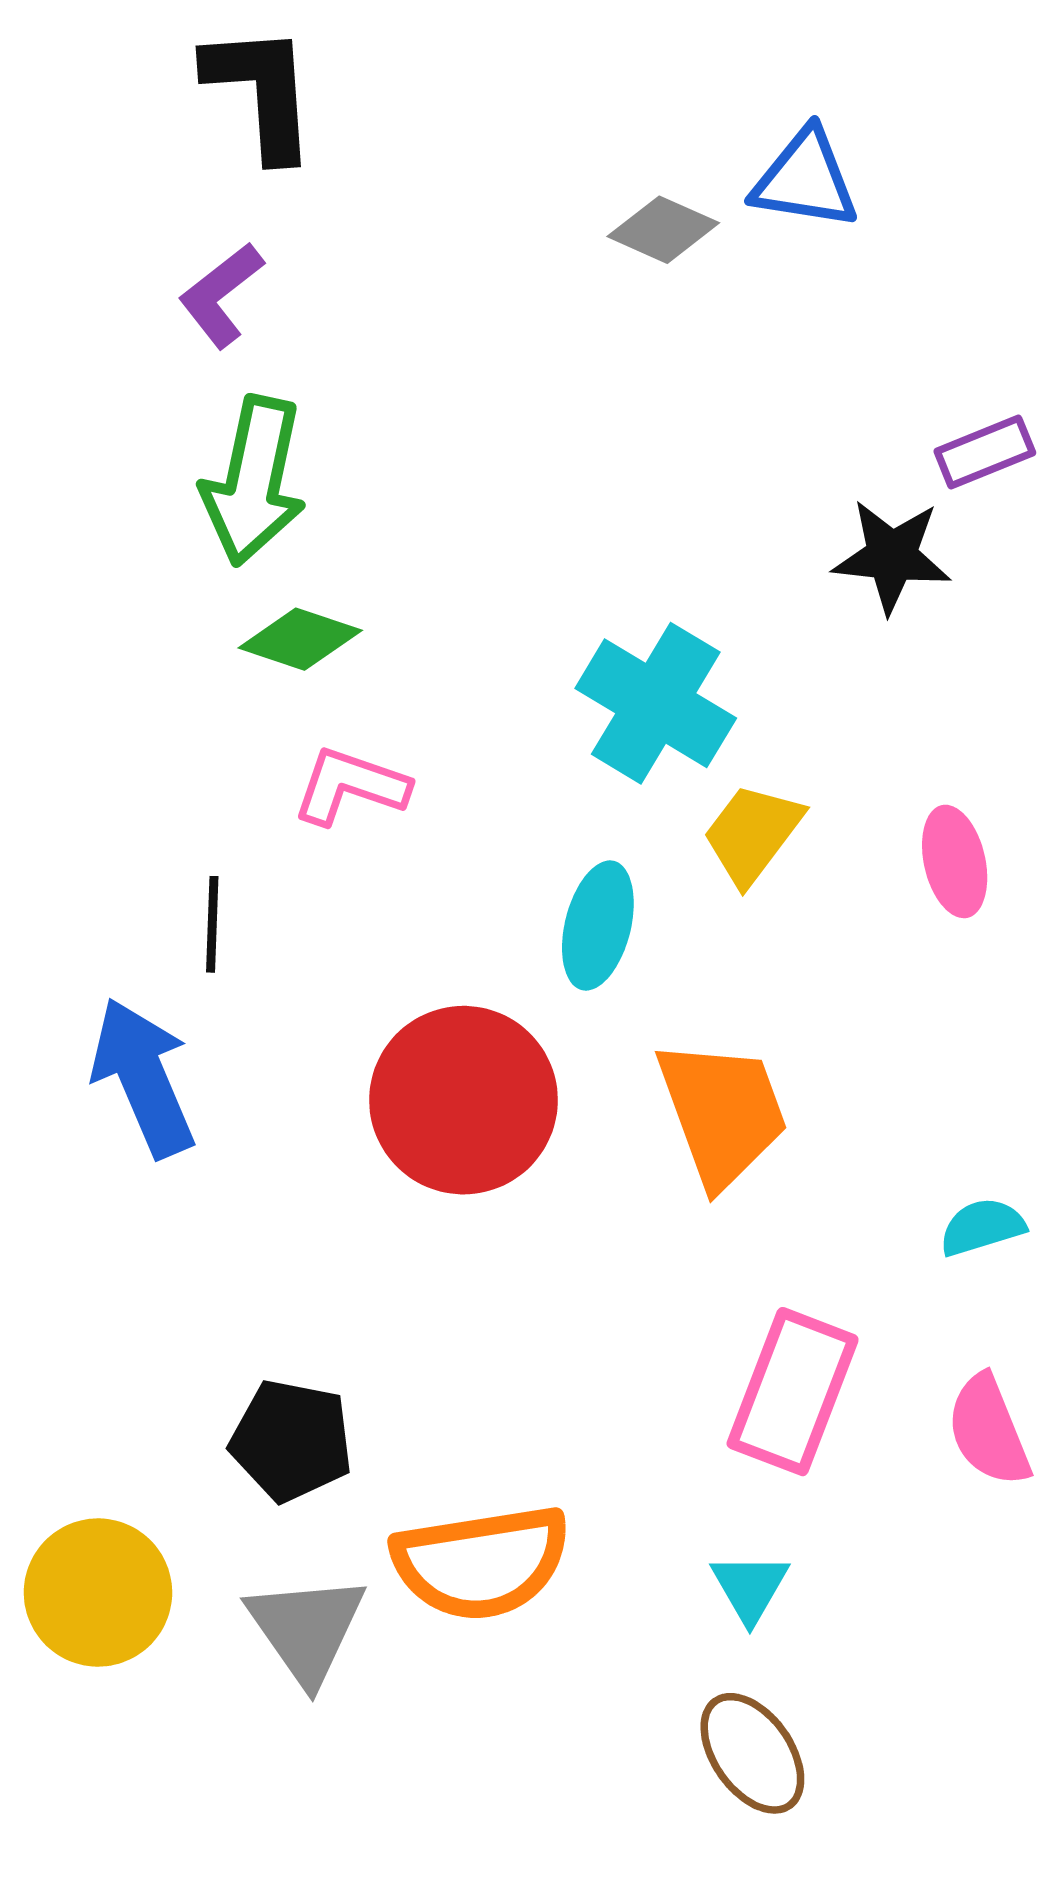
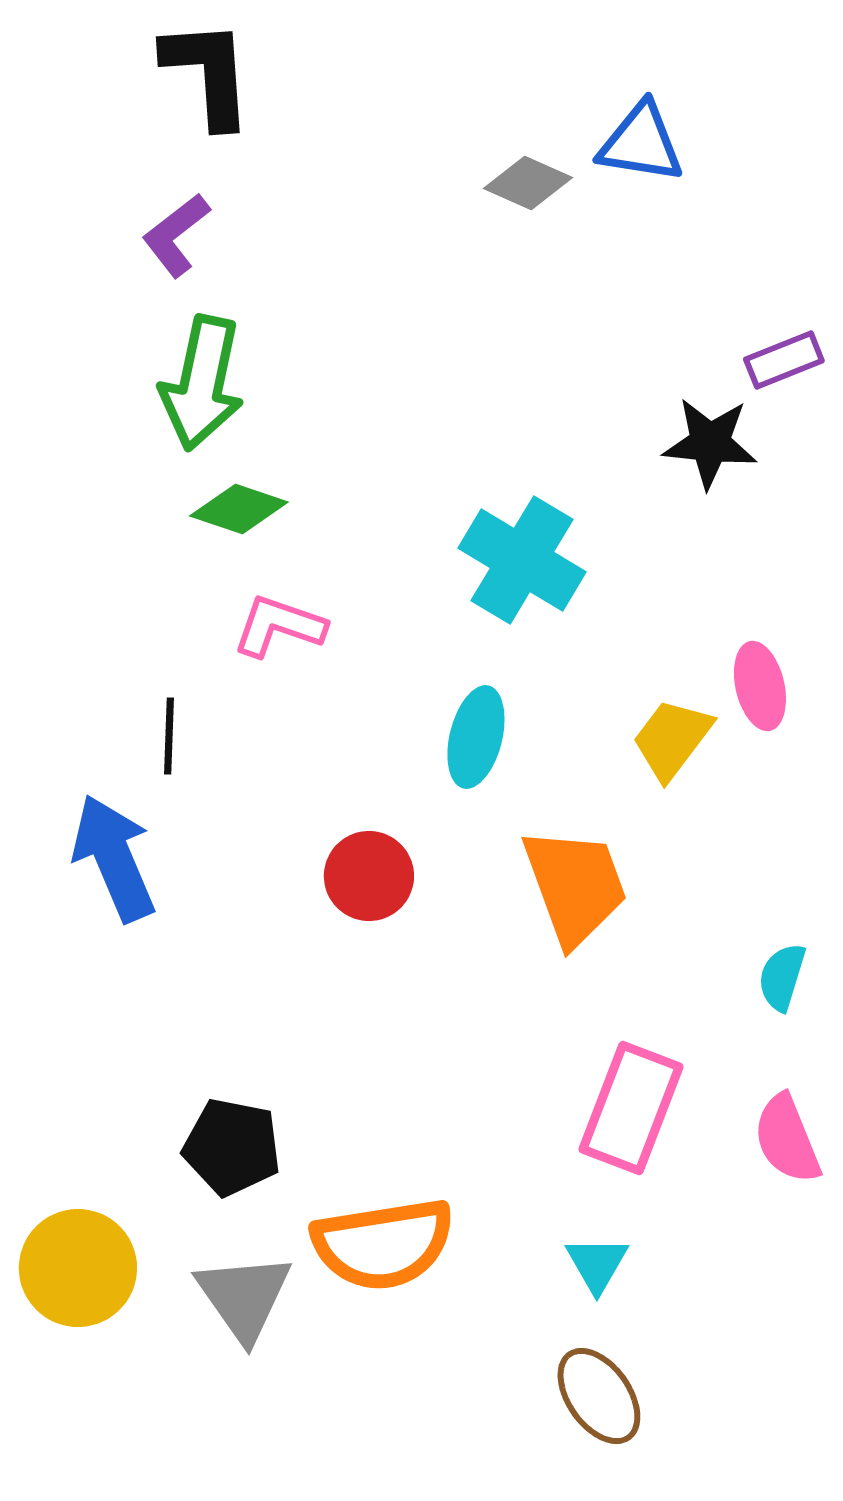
yellow trapezoid: (752, 834) -> (672, 739), moved
red circle: (464, 1100) -> (369, 876), size x0.6
cyan semicircle: (982, 1227) -> (782, 977), turned -56

